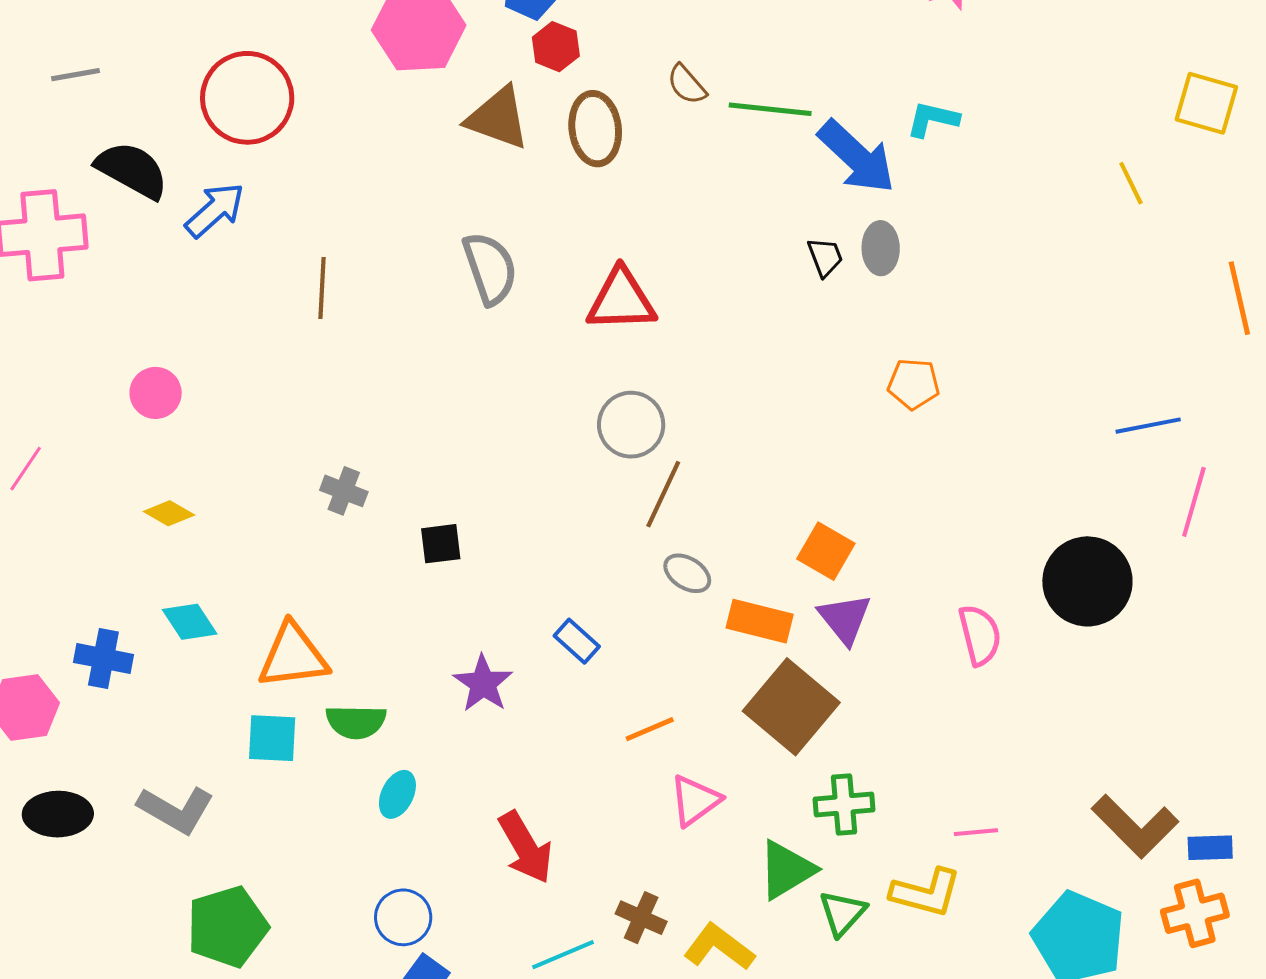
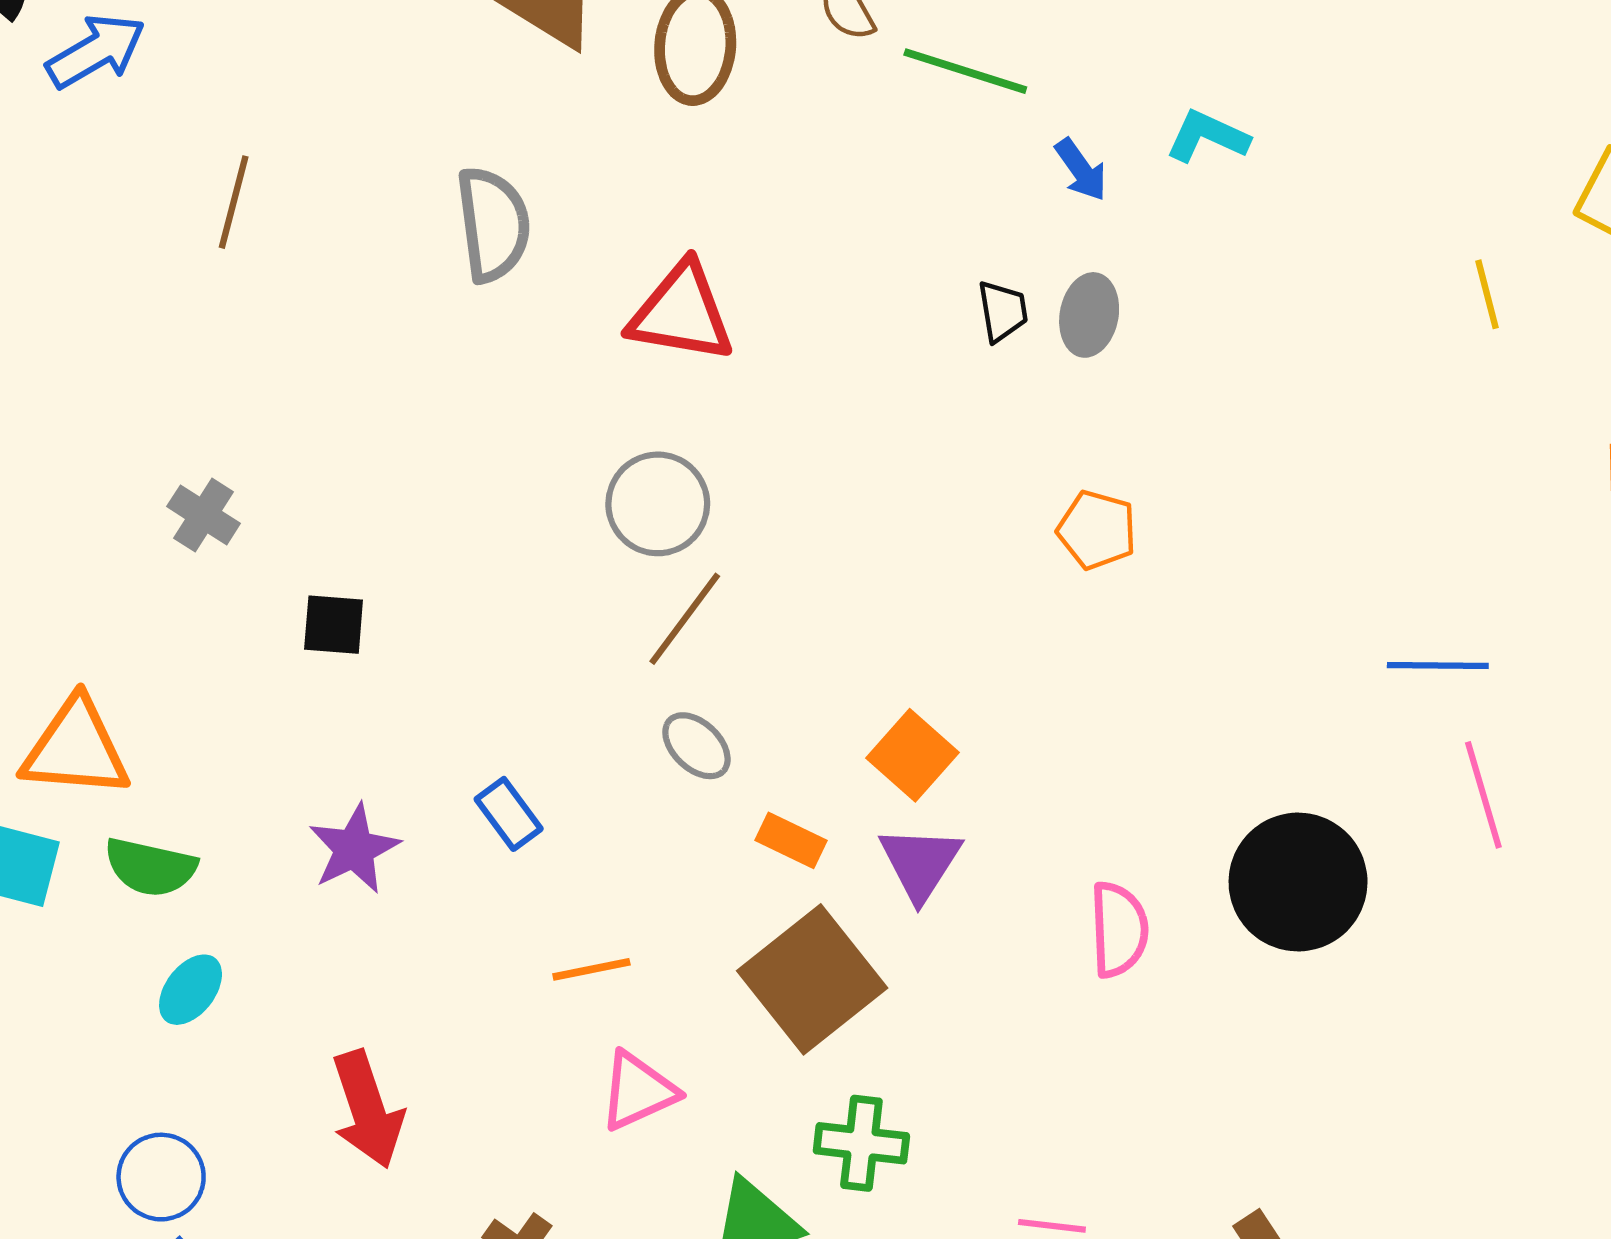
blue arrow: (857, 157) -> (1081, 170), size x0.5
pink line: (1194, 502) -> (1483, 795), turned -44
orange rectangle: (760, 621) -> (791, 840), size x0.7

